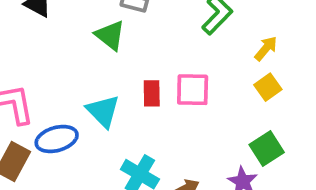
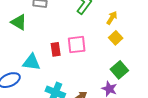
green triangle: (110, 35) -> (19, 22), moved
cyan triangle: (103, 111) -> (32, 62), turned -30

